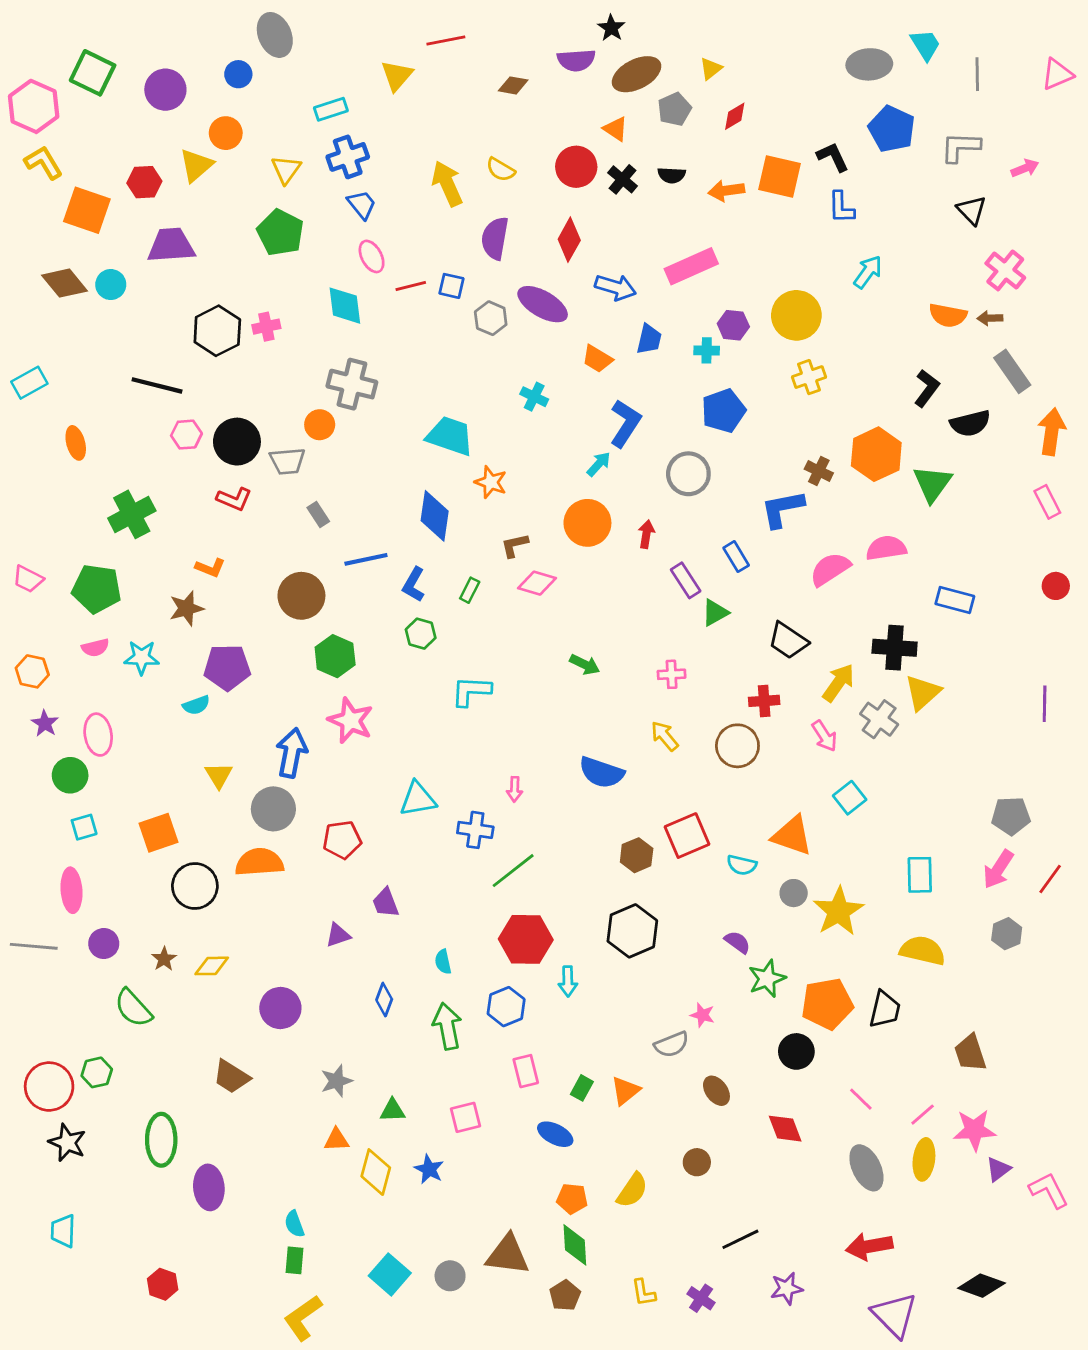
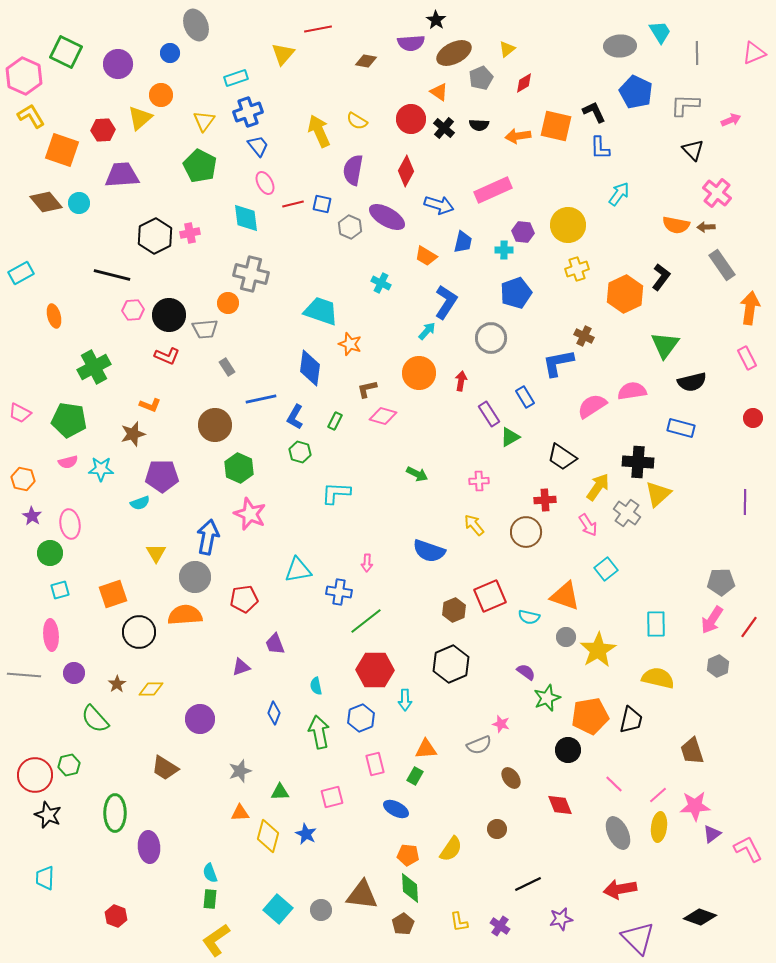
black semicircle: (970, 423) -> (692, 382), moved
orange hexagon: (876, 454) -> (625, 294), moved
orange triangle: (625, 1091) -> (426, 749), moved, turned 35

